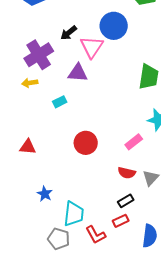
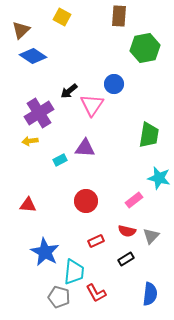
blue circle: (114, 26) -> (114, 84), size x0.7
purple triangle: (78, 73) -> (85, 148), moved
blue star: (45, 194) -> (45, 252), size x1.8
red rectangle: (121, 221) -> (96, 241), moved

